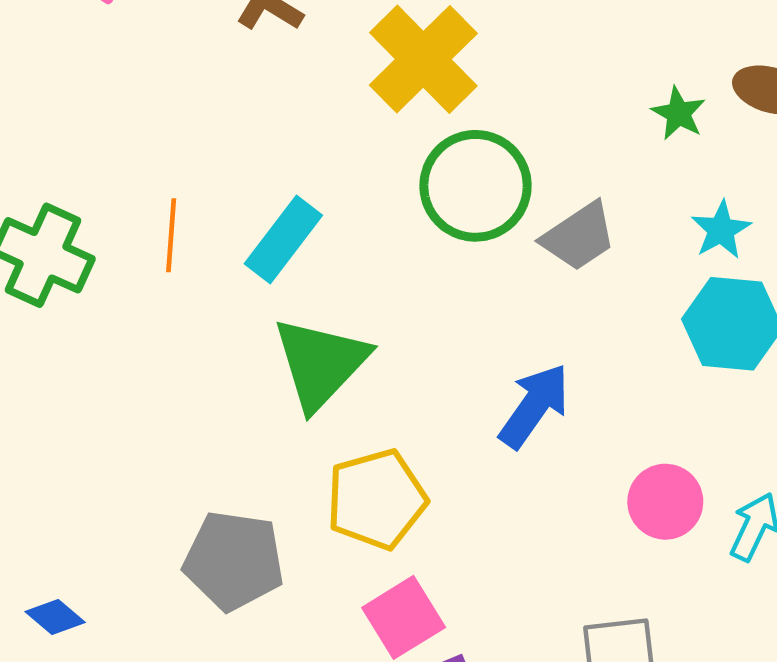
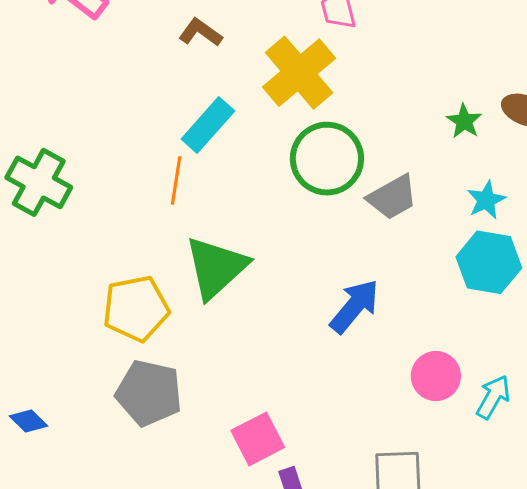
orange line: (171, 235) -> (176, 180), moved
cyan rectangle: (283, 240) -> (208, 125), moved
yellow pentagon: (376, 499) -> (136, 309), moved

